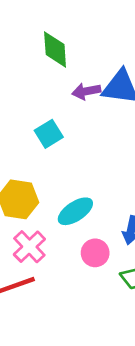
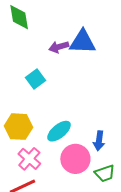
green diamond: (55, 50) -> (19, 17), moved
pink circle: (95, 253) -> (75, 159), size x1.5

